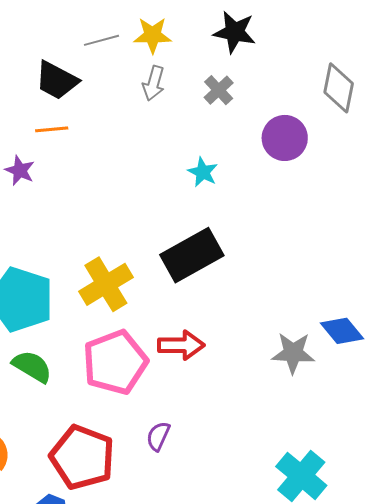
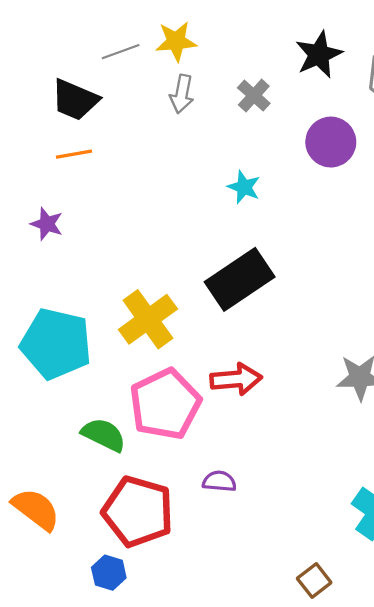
black star: (235, 32) -> (319, 55), moved, turned -30
purple star: (20, 170) -> (47, 224), moved
green semicircle: (32, 366) -> (104, 435), moved
purple semicircle: (158, 436) -> (219, 481), turned 76

